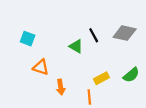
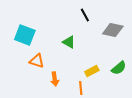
black line: (94, 35) -> (85, 15), moved
cyan square: (28, 39) -> (25, 35), size x1.5

